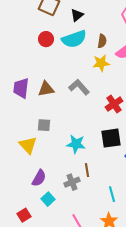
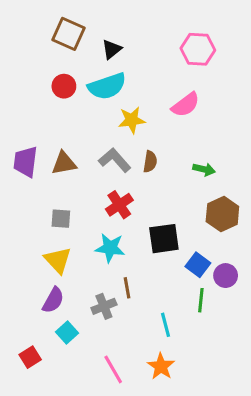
brown semicircle: (102, 41) -> (150, 162), moved
yellow star: (101, 63) -> (132, 120), moved
red cross: (114, 104) -> (119, 205), moved
yellow triangle: (28, 145) -> (58, 260), moved

